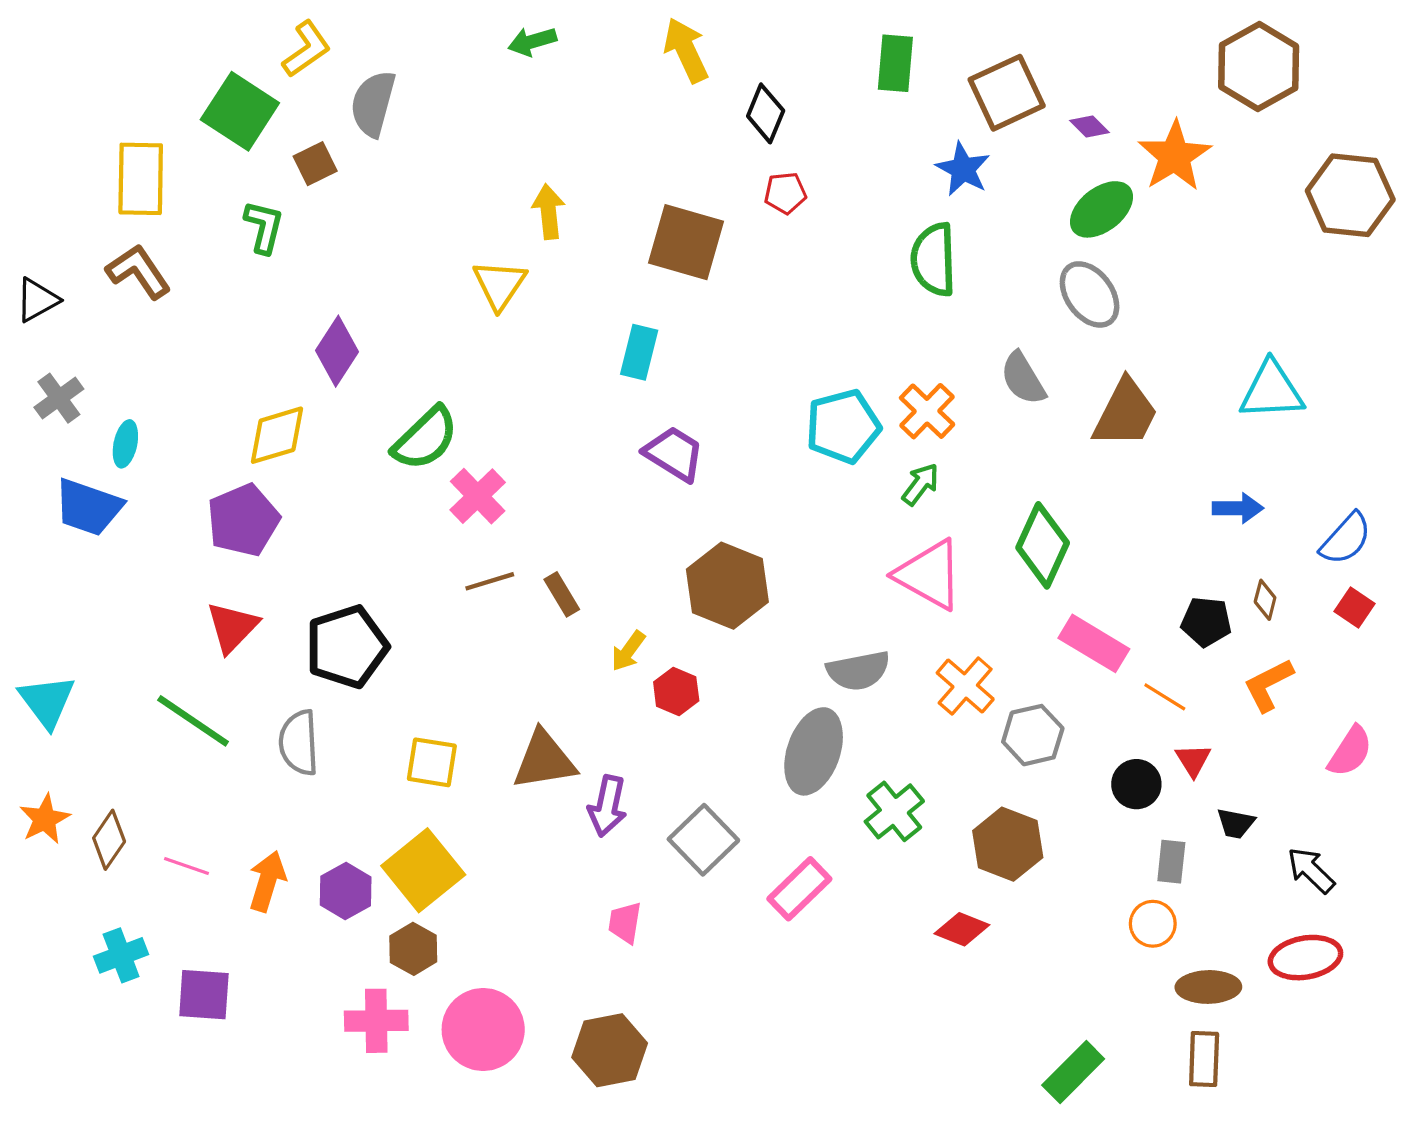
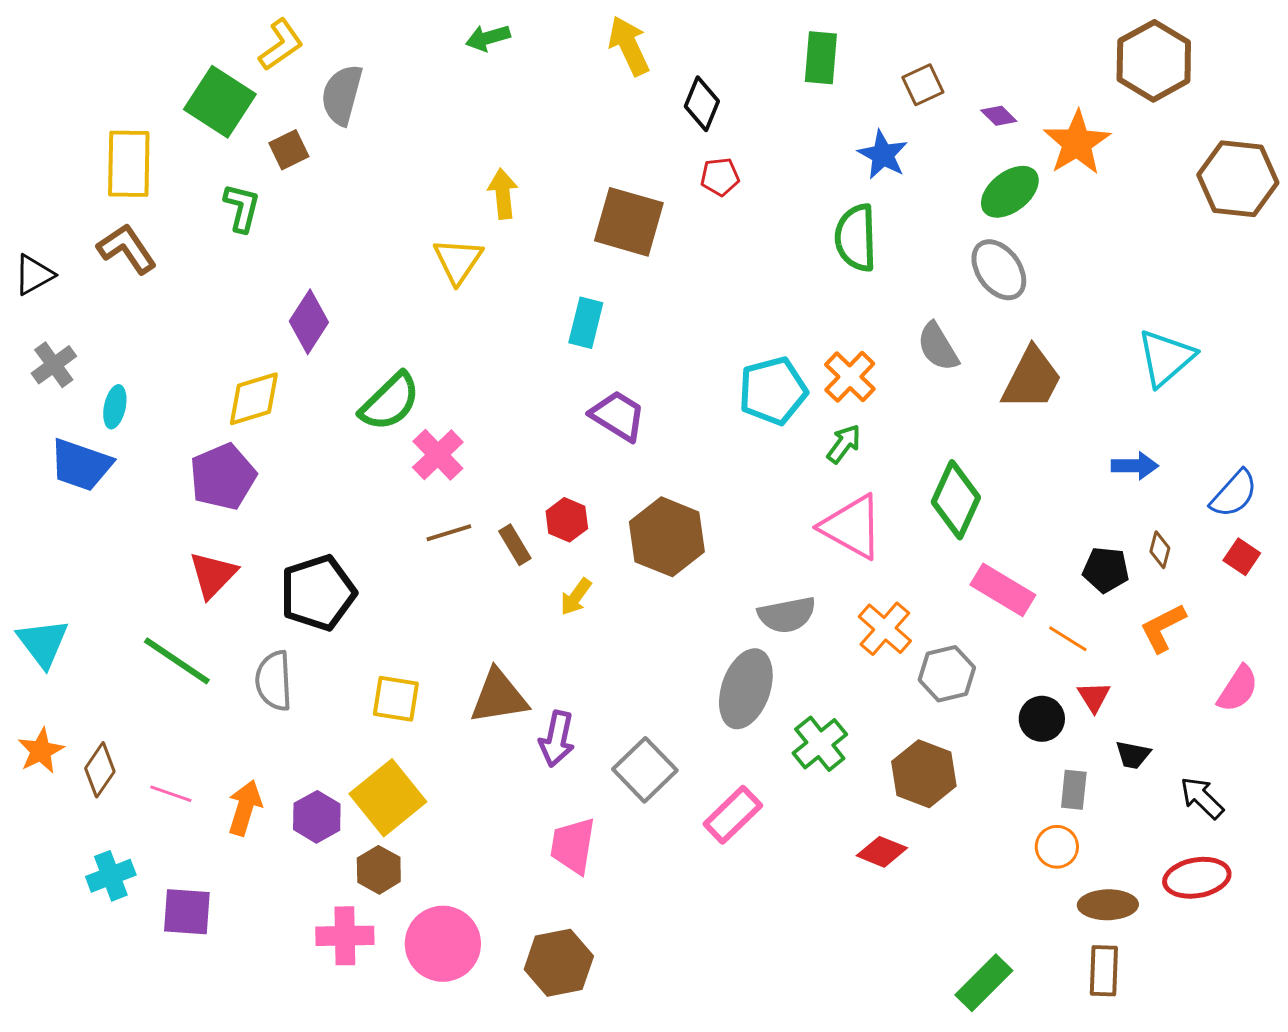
brown square: (1007, 93) -> (923, 85), size x0.6
cyan triangle: (1272, 390) -> (1166, 358), turned -38
red hexagon: (676, 691) -> (567, 520), moved
pink trapezoid: (625, 923) -> (573, 846), size x1.5

